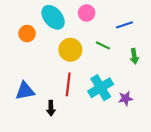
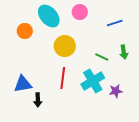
green line: (103, 45) -> (102, 57), moved
black arrow: (51, 108) -> (38, 100), moved

